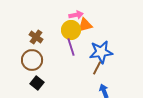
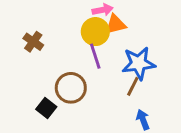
brown cross: (36, 37) -> (33, 42), moved
brown circle: (32, 60) -> (71, 88), moved

